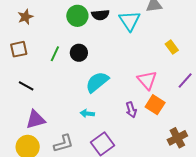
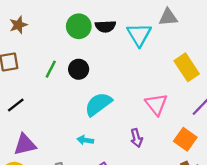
yellow rectangle: (172, 47) -> (187, 67), size x1.6
black line: (26, 86) -> (16, 105), turned -70
orange square: (155, 105) -> (185, 139), moved

